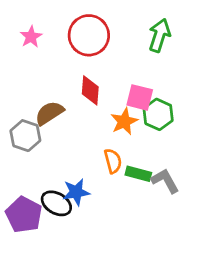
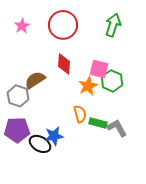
purple pentagon: (24, 215) -> (17, 130), moved, turned -30

